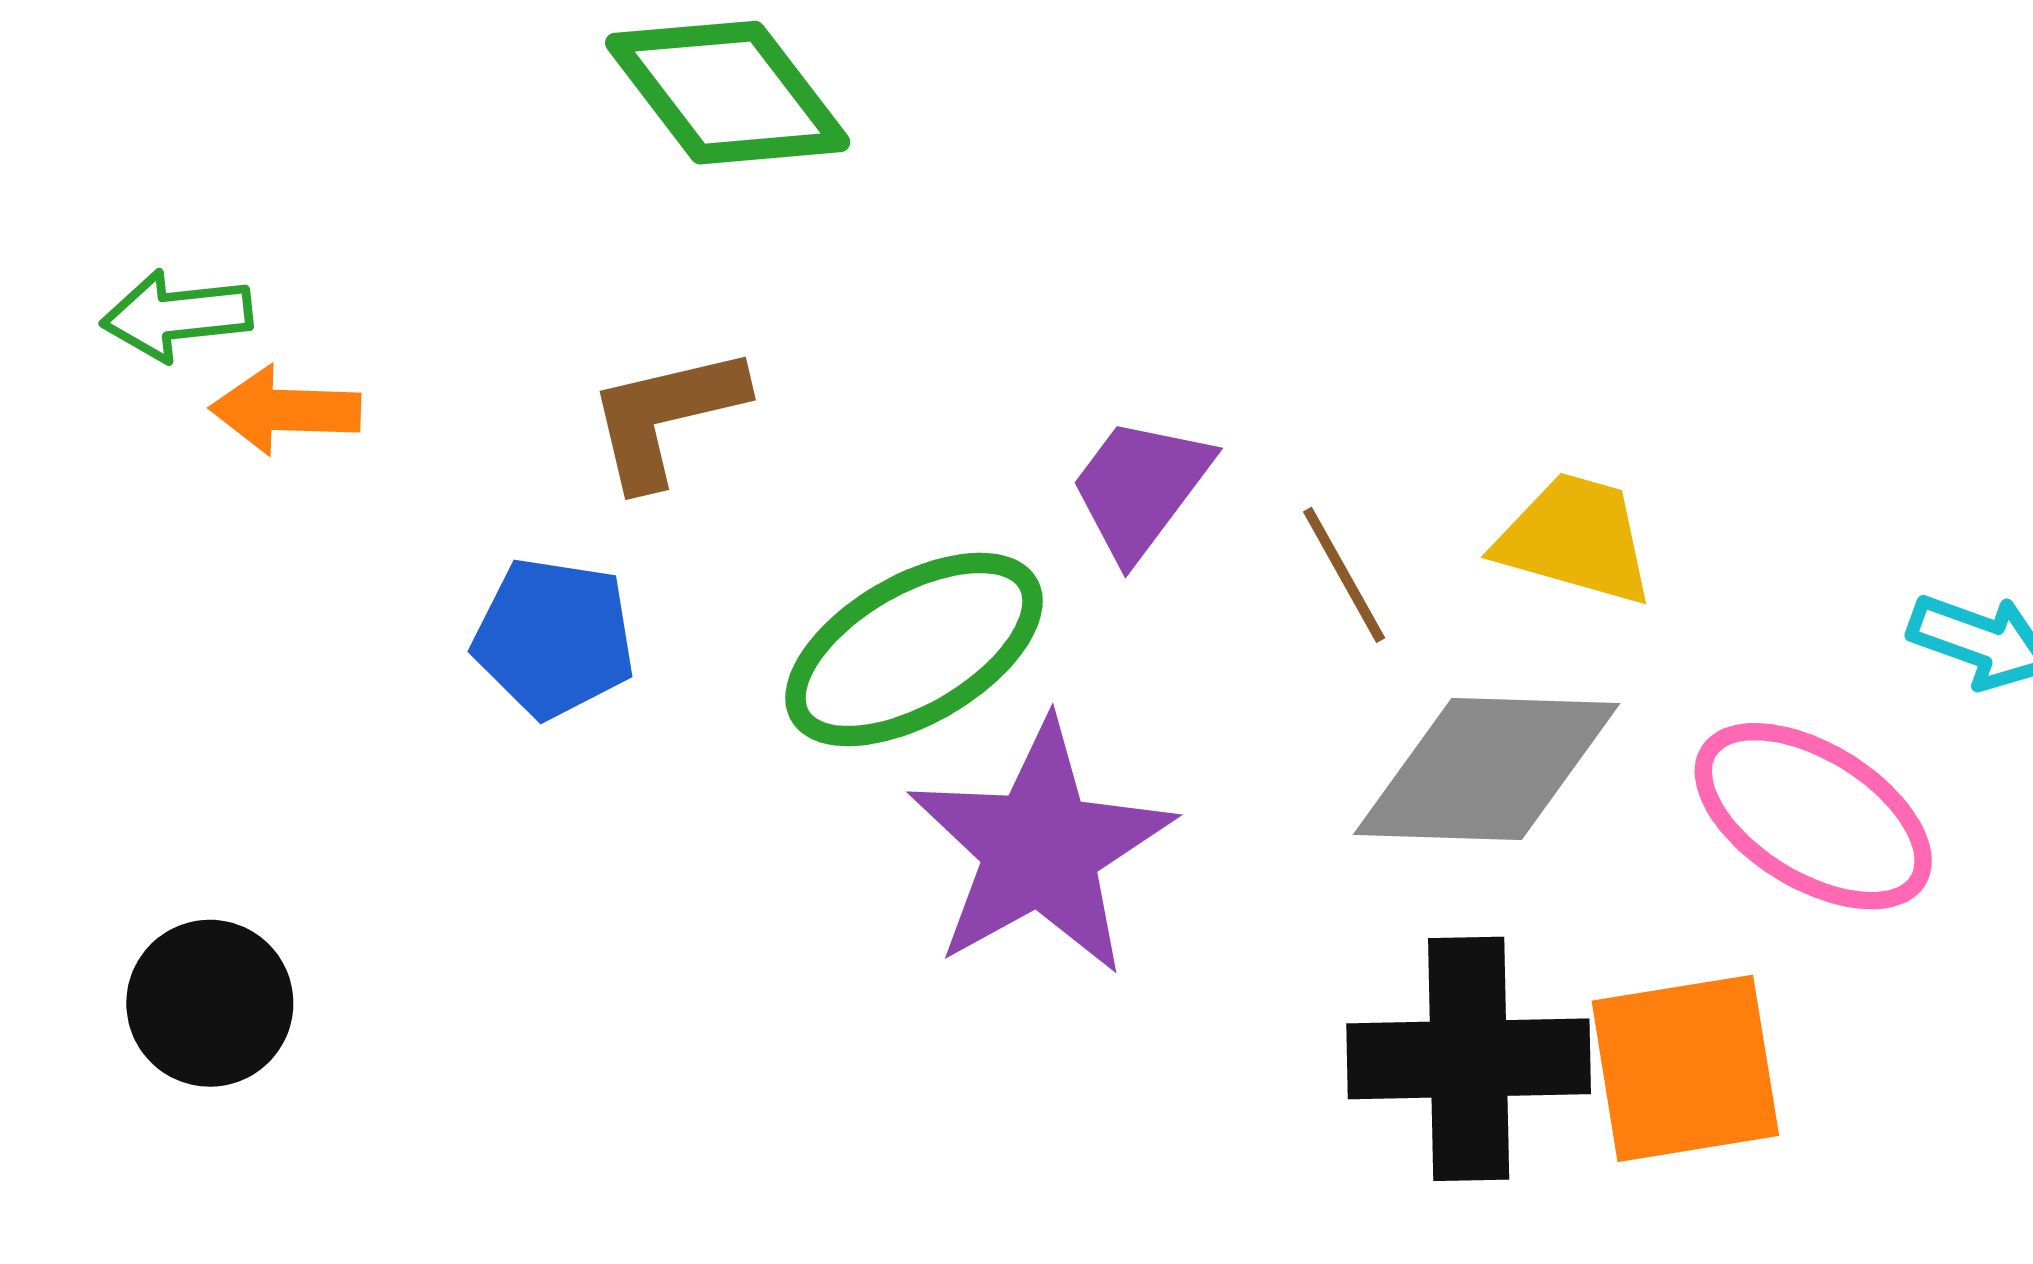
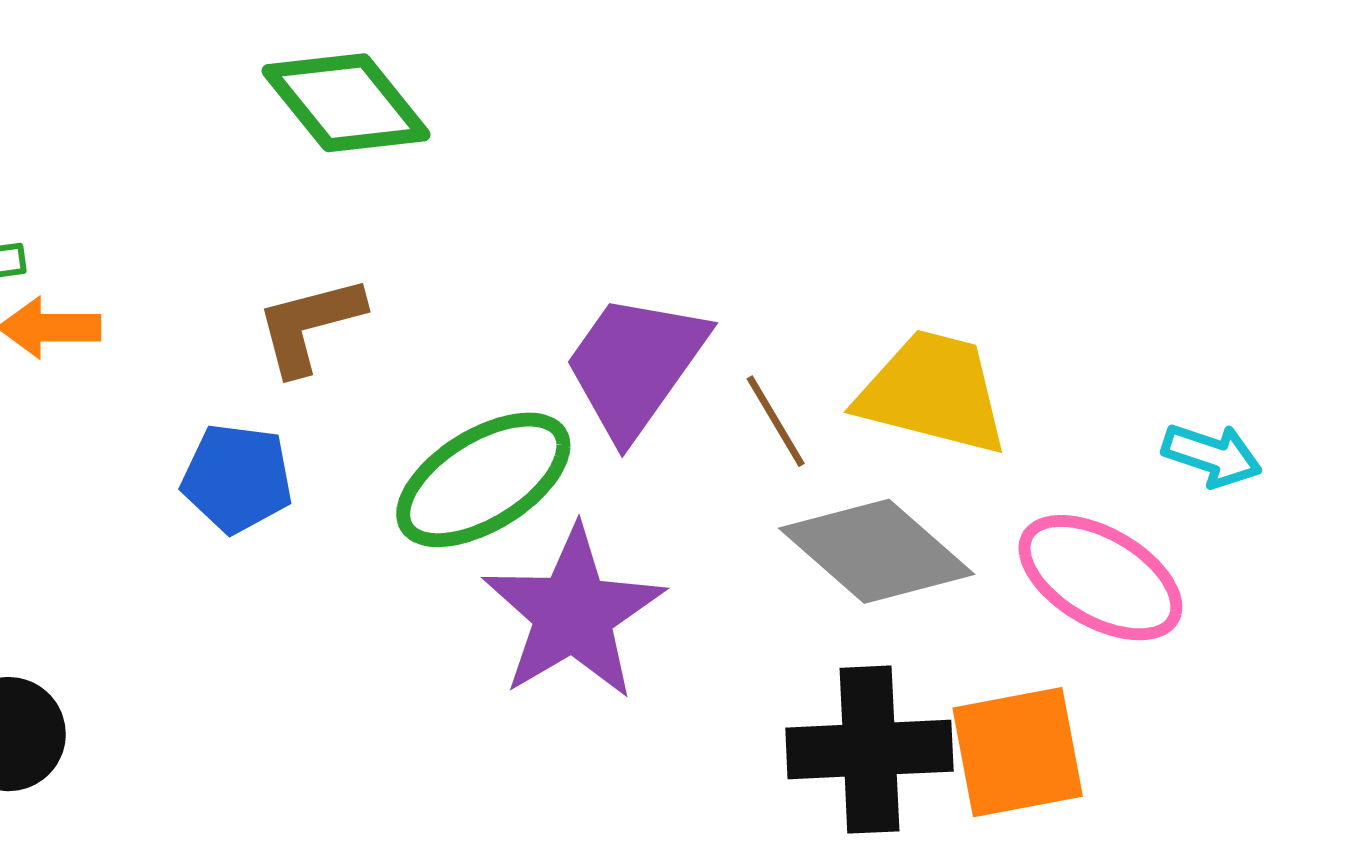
purple trapezoid: (1140, 488) -> (635, 365), size x1.5
yellow trapezoid: (1575, 539) -> (933, 392), size x1.4
gray diamond: (1487, 769) -> (877, 551), turned 41

